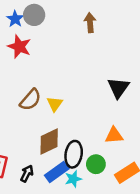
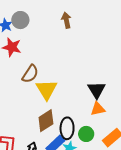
black triangle: (118, 88) -> (96, 90), moved
brown semicircle: (30, 100) -> (30, 74), moved
yellow triangle: (55, 104) -> (46, 90), size x1.6

